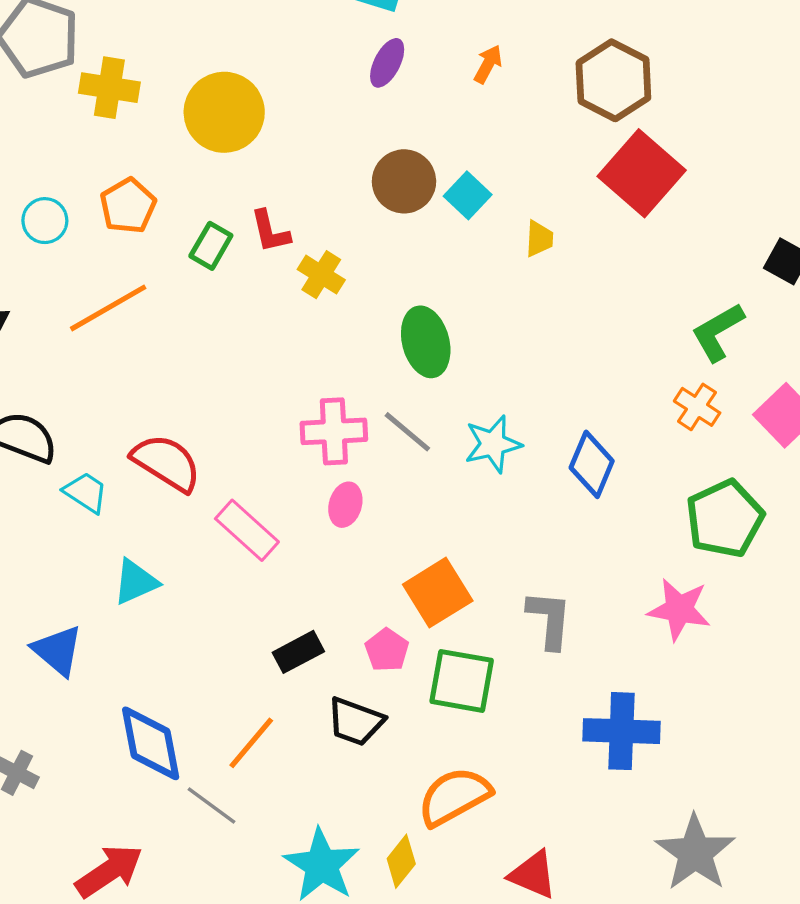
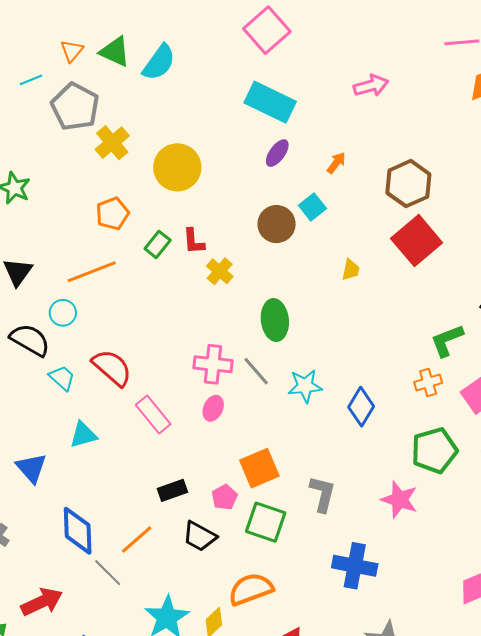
yellow cross: (109, 88) -> (112, 143), turned 32
cyan square: (468, 195) -> (312, 207), moved
cyan circle: (45, 221) -> (63, 313), moved
orange cross: (697, 407) -> (428, 383), turned 32

